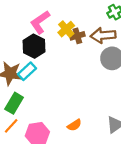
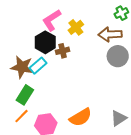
brown cross: (77, 36) -> (63, 51), moved
orange semicircle: (74, 125) -> (81, 117), size x1.6

